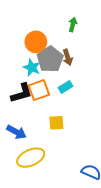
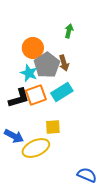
cyan rectangle: (66, 87) -> (62, 92), size x1.5
yellow ellipse: (31, 158) -> (36, 148), moved

